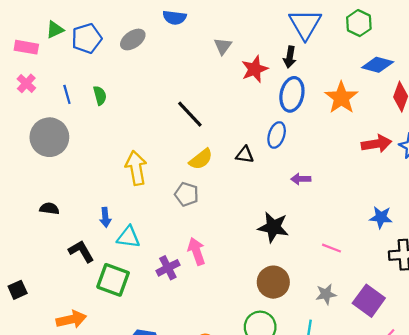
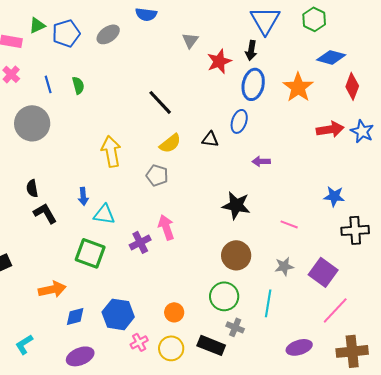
black semicircle: (49, 209) -> (32, 188), turned -108
black L-shape: (81, 251) -> (45, 213), moved

